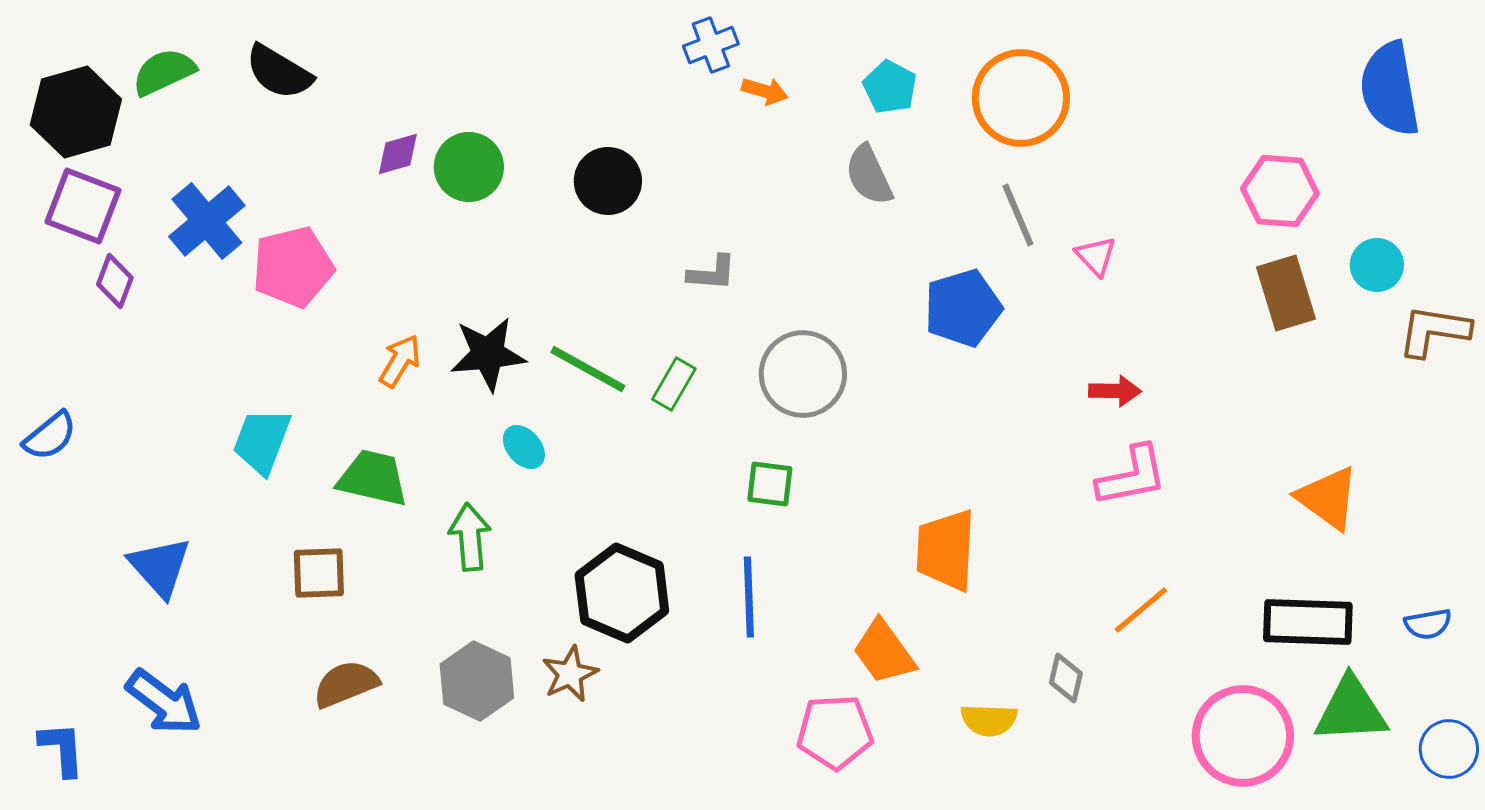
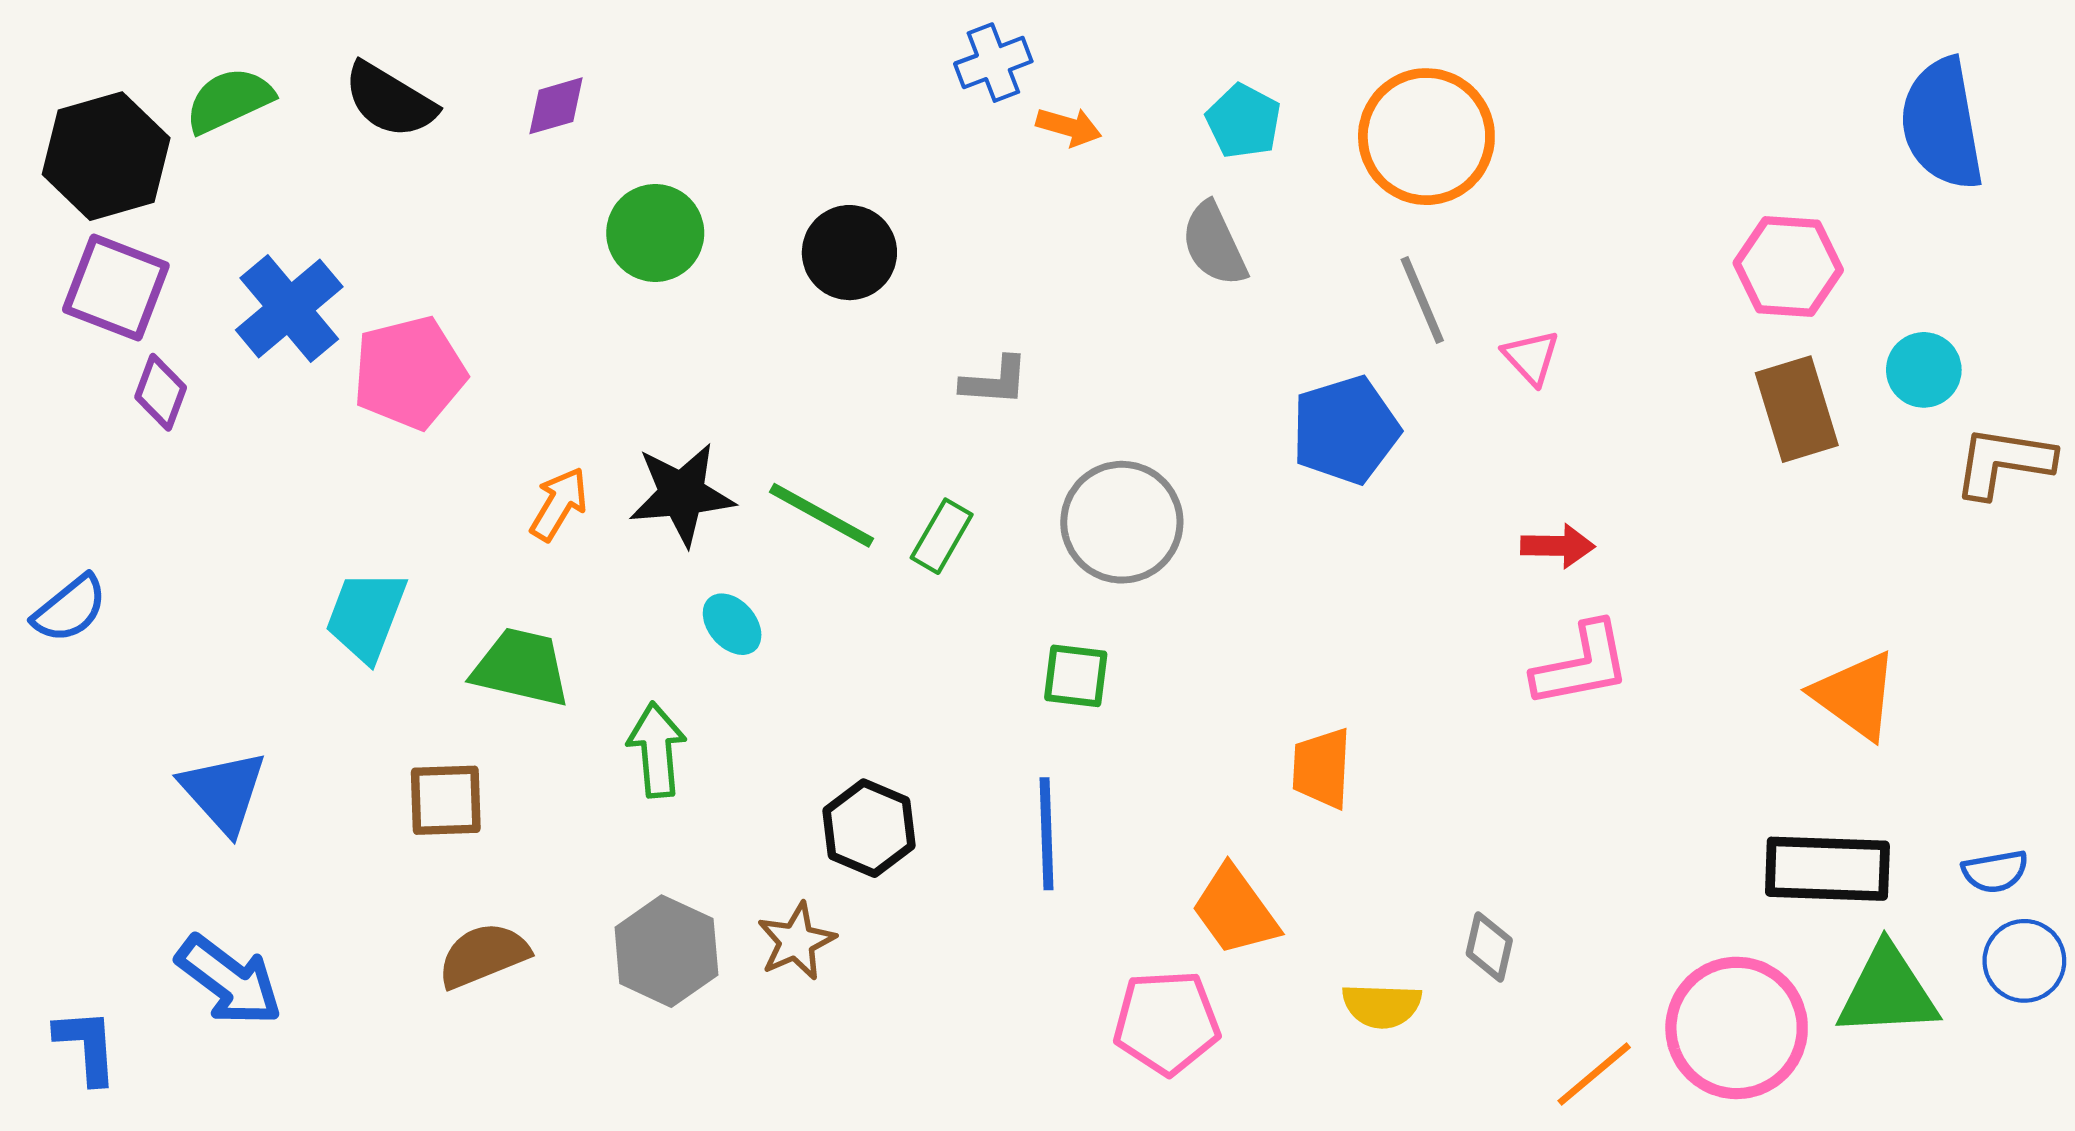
purple diamond: (398, 154) -> (556, 106), moved
orange trapezoid: (946, 550) -> (1322, 768), size x0.7
black hexagon: (622, 593) -> (869, 828), size x0.7
orange line: (1141, 610) -> (1594, 1074), moved
blue circle: (1449, 749) -> (2024, 961), moved

